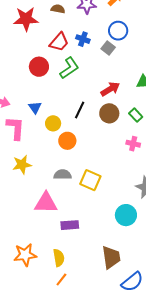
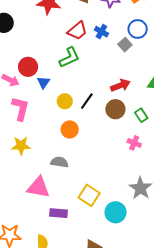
red circle: (39, 67) -> (28, 67), moved
green L-shape: (69, 68) -> (69, 57), moved
blue triangle: (35, 107) -> (43, 82), moved
yellow circle: (53, 123) -> (65, 101), moved
yellow square: (90, 180) -> (89, 195), moved

